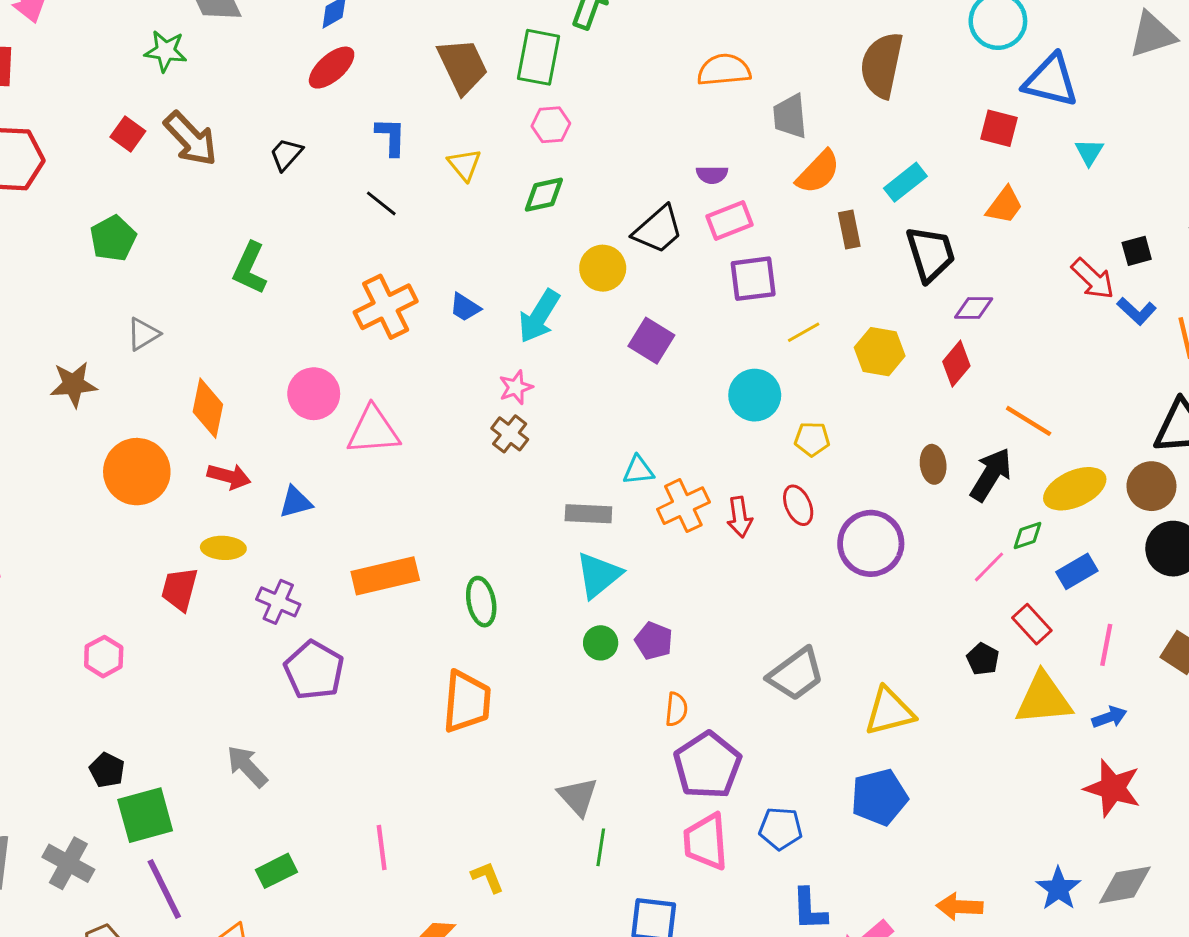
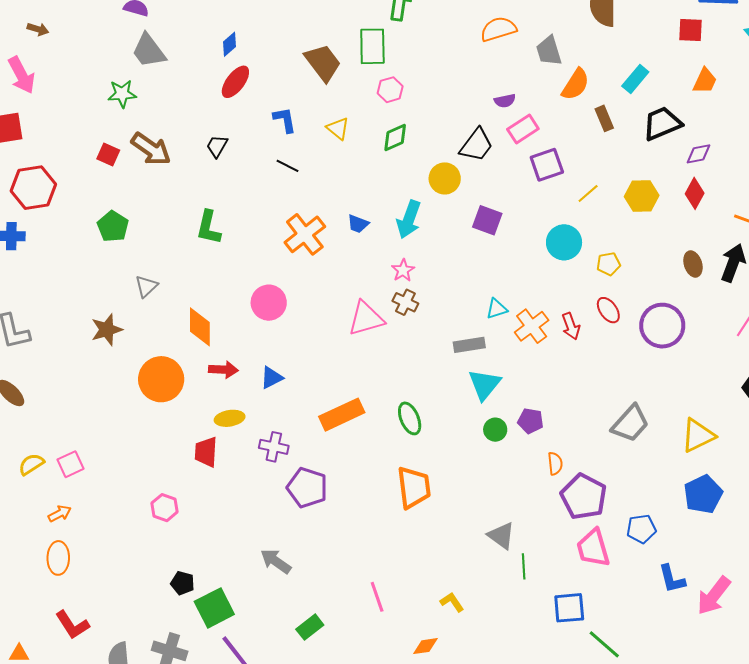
black trapezoid: (931, 254) -> (662, 123), turned -84
pink triangle: (373, 431) -> (366, 318), moved

